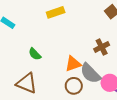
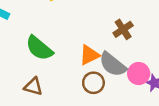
green semicircle: (35, 54) -> (39, 48), size x1.6
brown triangle: (27, 83) -> (33, 87), size x0.7

